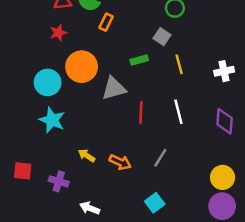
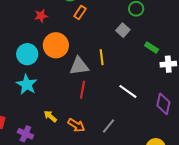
green rectangle: (139, 60) -> (152, 47), moved, turned 40
yellow line: (179, 64) -> (102, 57), moved
white line: (178, 112) -> (128, 91), turned -48
red line: (141, 113) -> (83, 90), moved

